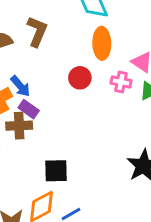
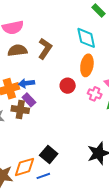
blue arrow: (20, 86) -> (26, 83), turned 112
black square: (56, 171) -> (49, 155), moved, turned 30

